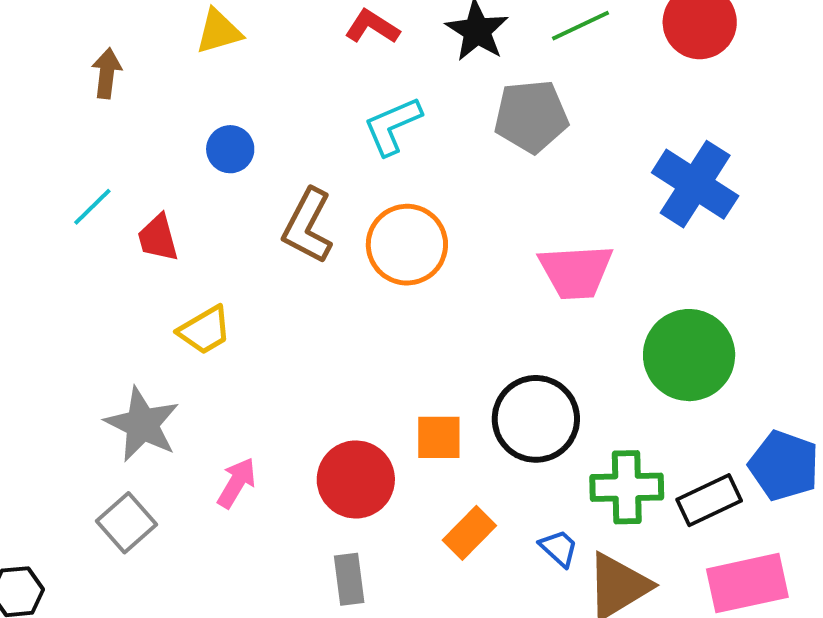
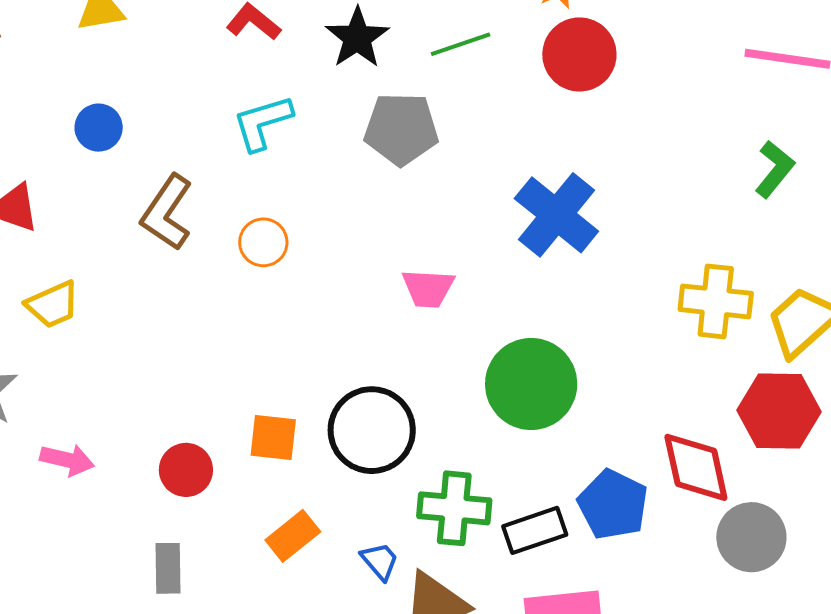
orange circle: (407, 245) -> (263, 242), size x0.6
pink trapezoid: (576, 272) -> (428, 288), size x0.7
red circle: (356, 479) -> (186, 470), size x0.7
pink arrow: (237, 483) -> (67, 460), turned 66

